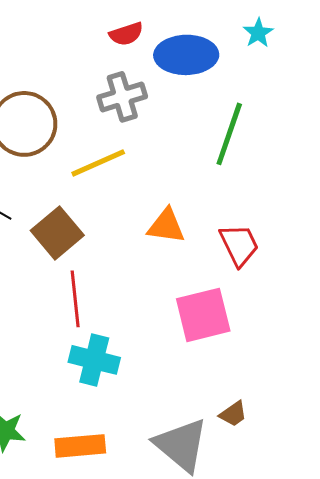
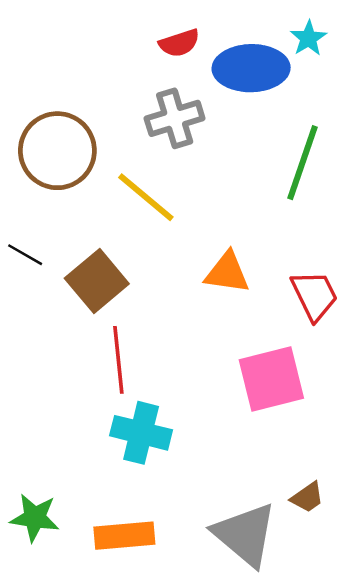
cyan star: (258, 33) -> (308, 38), moved
yellow line: (98, 163) -> (146, 197), turned 64

